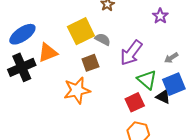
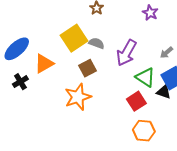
black cross: (22, 67) -> (20, 82), size x0.6

